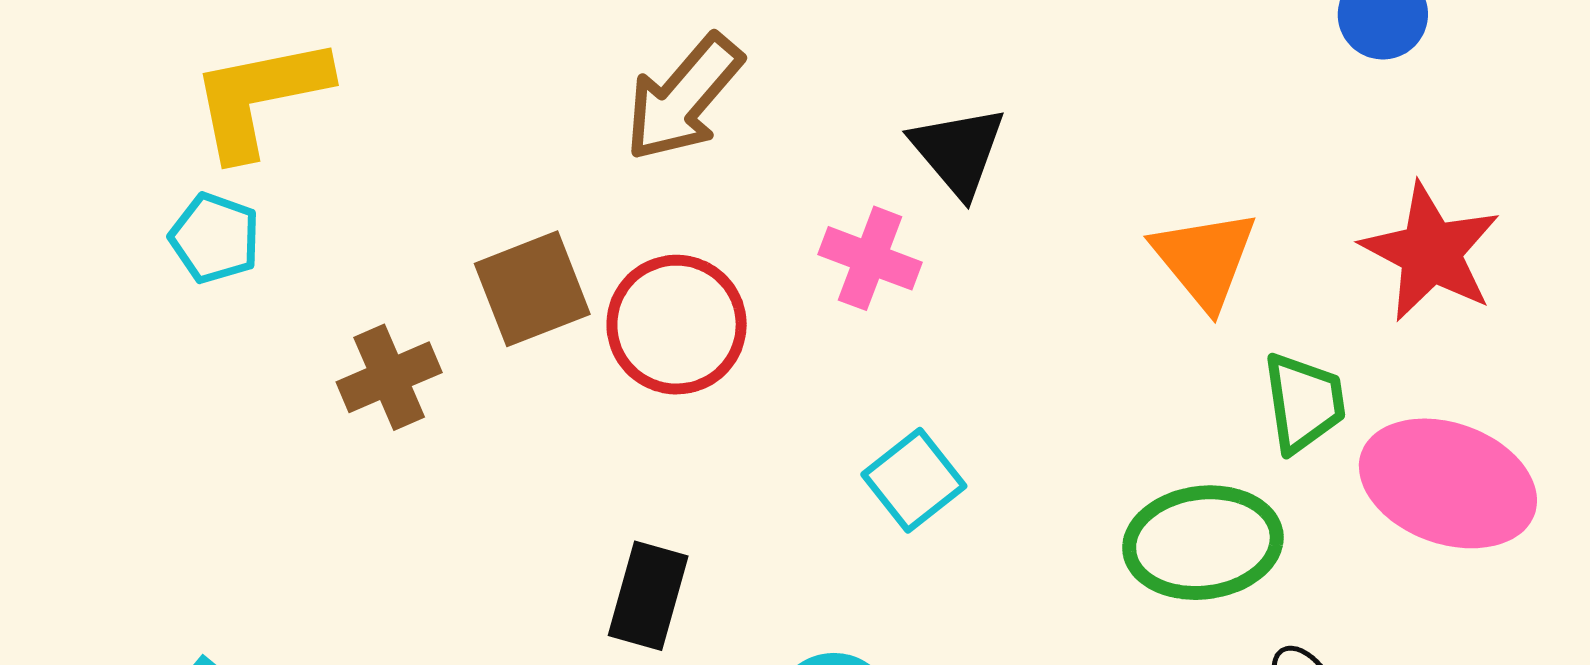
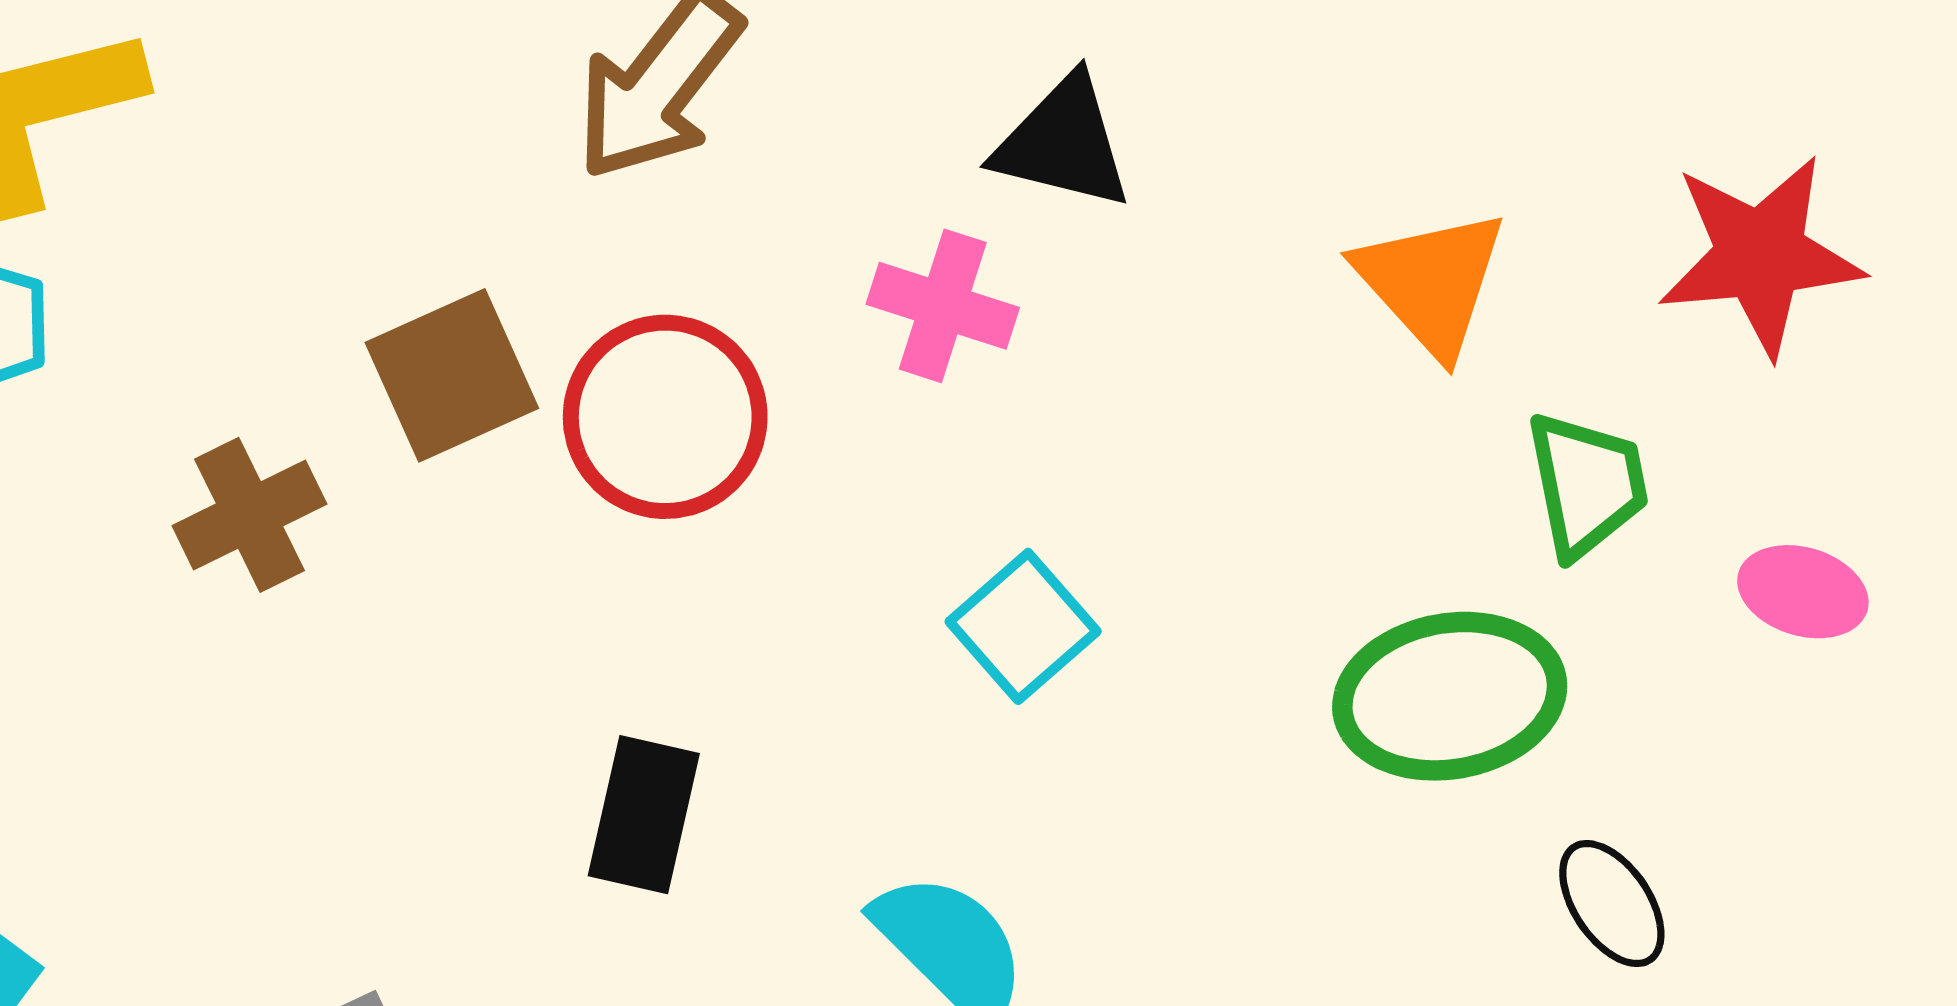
black triangle: (958, 151) -> (1063, 143), turned -33
red star: (1431, 252) -> (1760, 255), turned -30
pink ellipse: (1448, 483) -> (1803, 592), size x0.5

